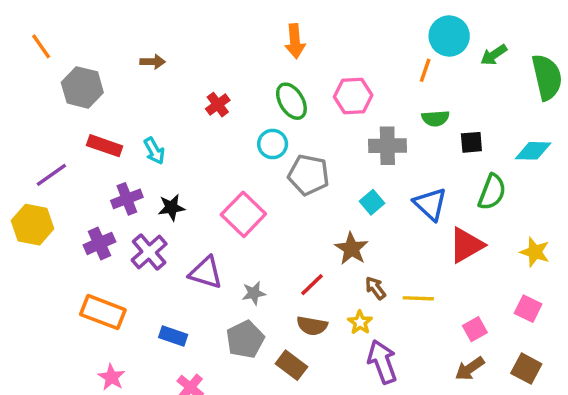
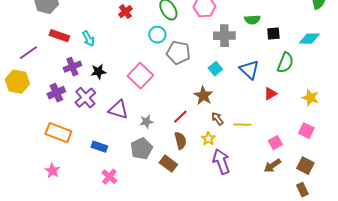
red triangle: (466, 245) -> (270, 94), size x0.6
brown semicircle: (312, 326) -> (180, 141), turned -114
pink star: (111, 377) -> (52, 171), moved

